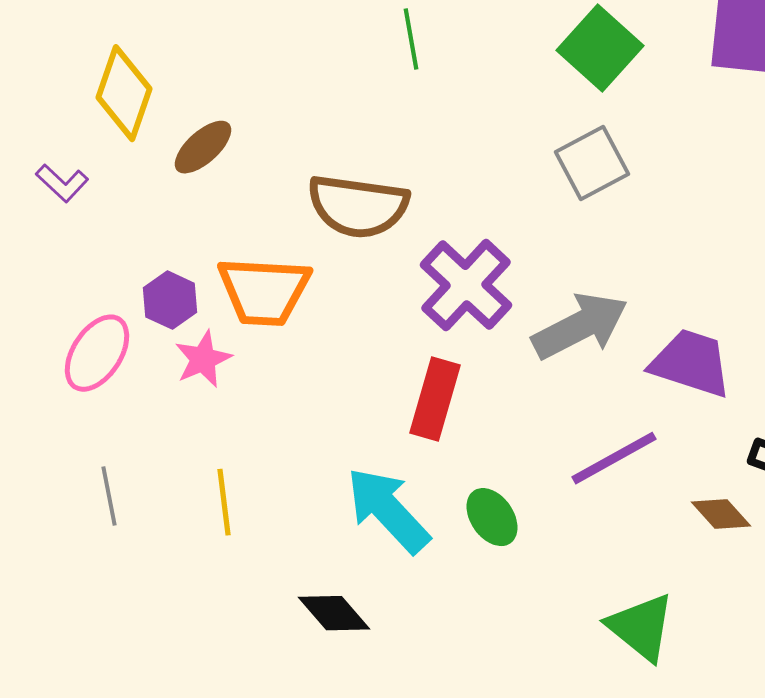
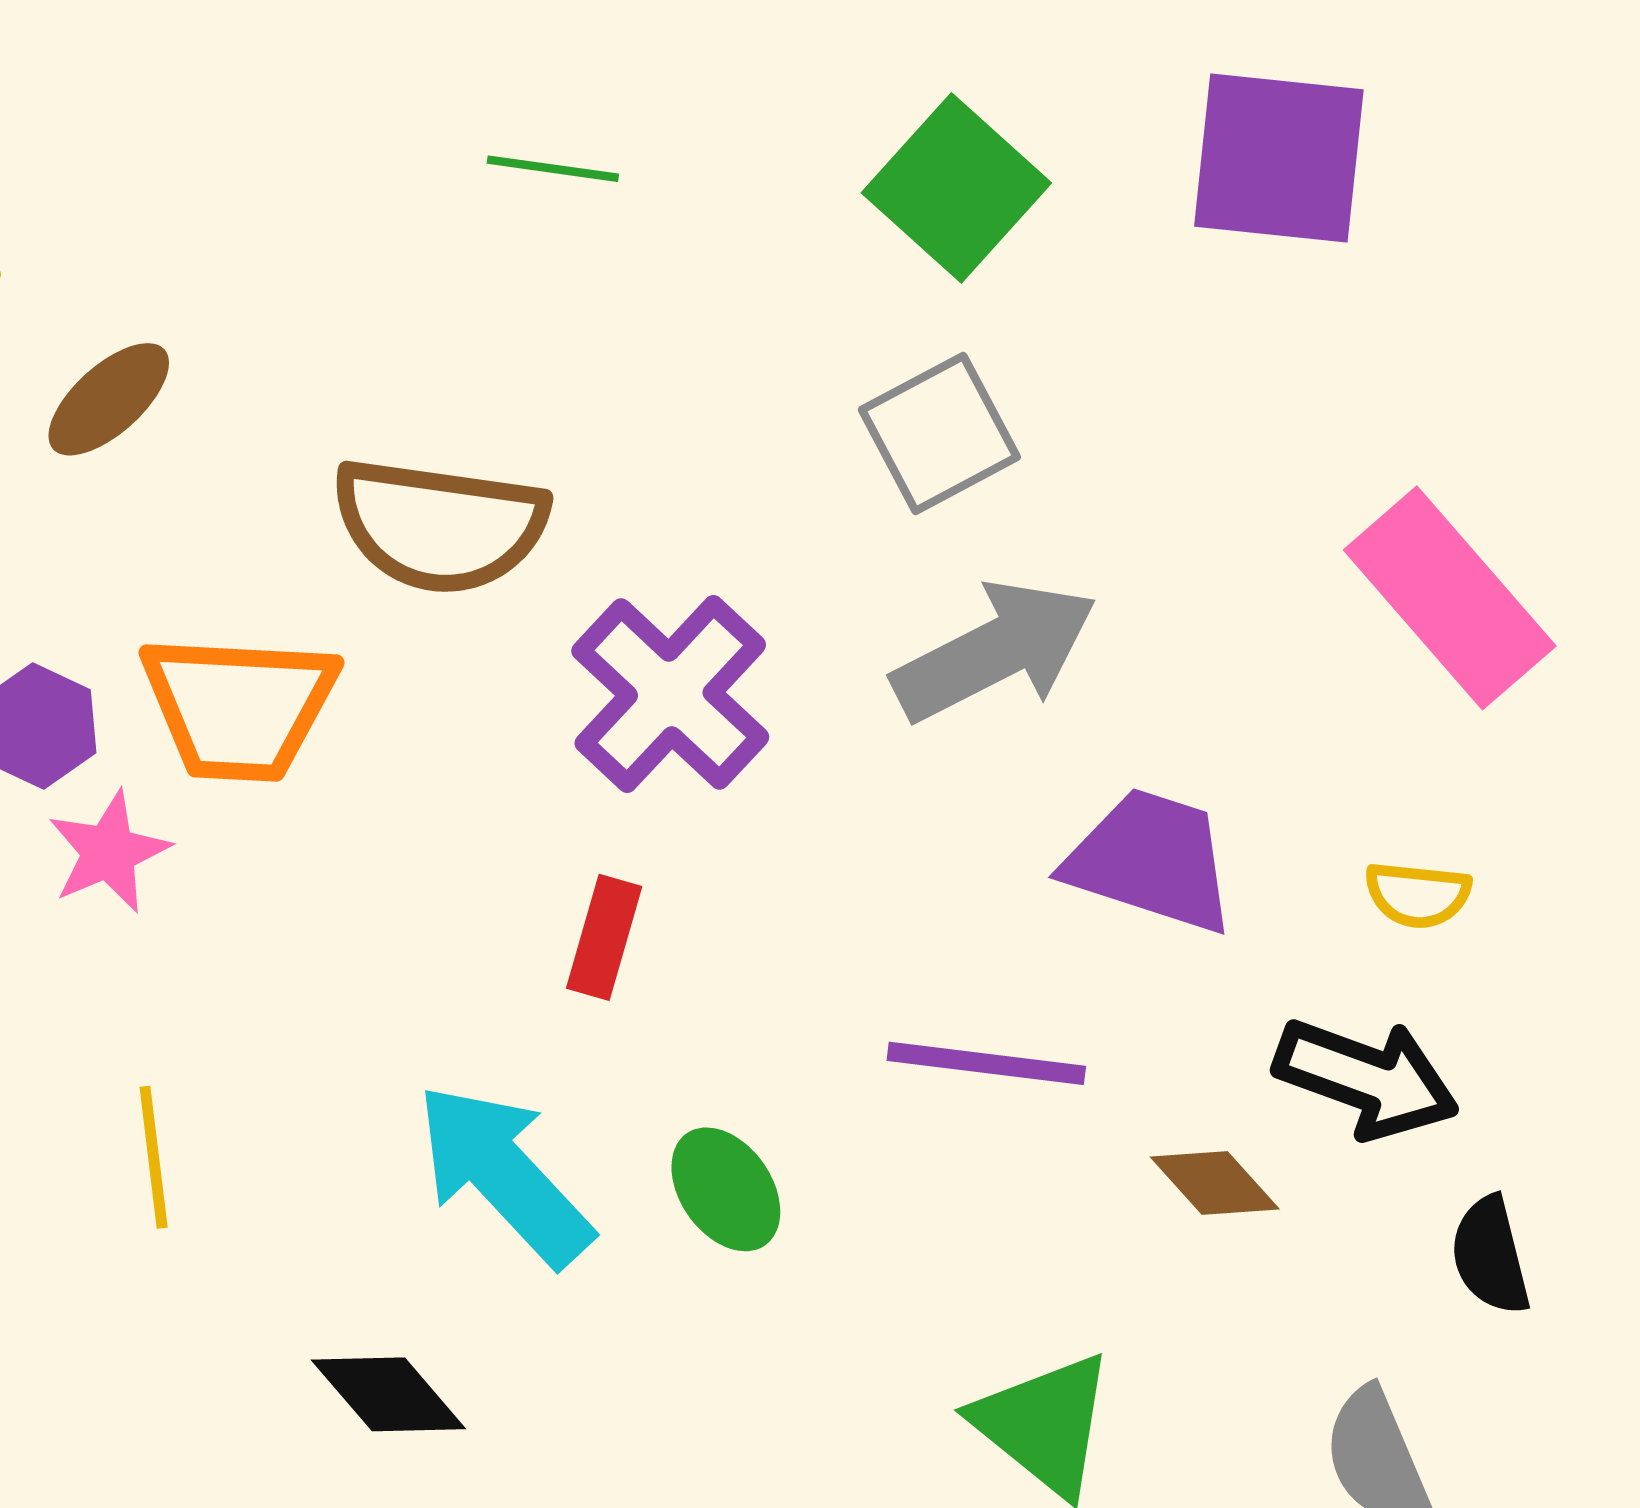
green line: (411, 39) -> (553, 169), turned -72
gray arrow: (580, 326) -> (995, 651), moved
red rectangle: (435, 399) -> (604, 937), size x0.7
purple line: (614, 458) -> (986, 1063), turned 36

